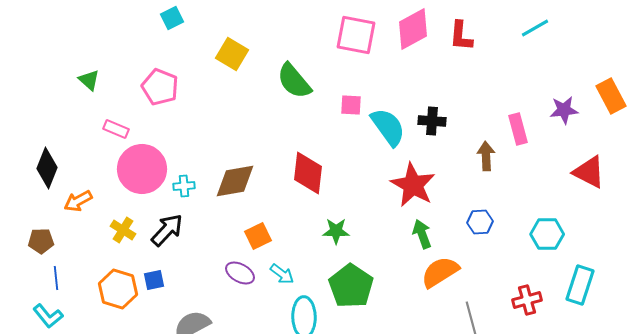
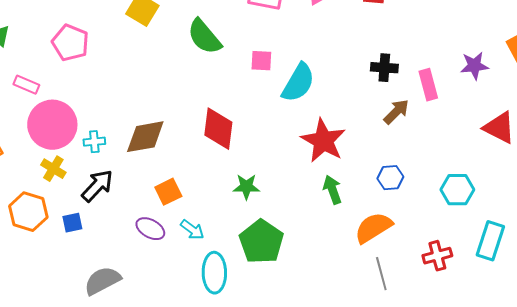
black cross: (432, 121) -> (384, 68), moved
cyan semicircle: (388, 127) -> (298, 83), turned 66
brown arrow: (486, 156) -> (396, 112), turned 48
yellow cross: (123, 230) -> (53, 169), moved
black arrow: (167, 230) -> (97, 186), moved
orange semicircle: (440, 272) -> (373, 228), moved
blue square: (154, 280) -> (72, 223), moved
orange hexagon: (118, 289) -> (28, 212), moved

